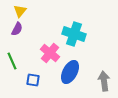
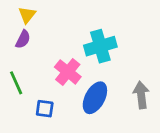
cyan cross: (74, 34) -> (100, 46), turned -35
gray arrow: (104, 81) -> (141, 95), moved

